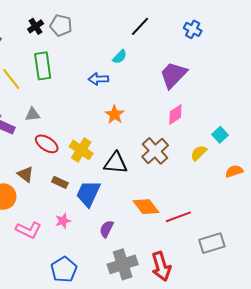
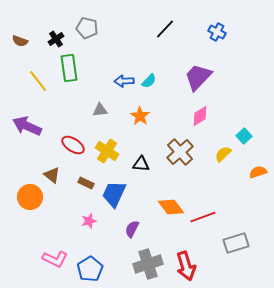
black cross: (36, 26) -> (56, 39), moved
cyan semicircle: (120, 57) -> (149, 81), moved
gray triangle: (33, 114) -> (100, 110), moved
black triangle: (116, 163) -> (141, 164), size x0.7
pink L-shape: (28, 230) -> (55, 259), moved

